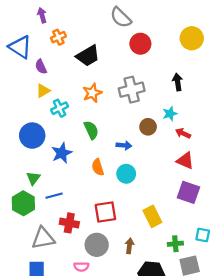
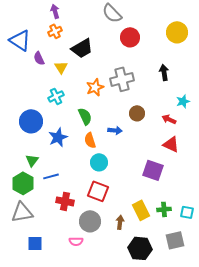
purple arrow: (42, 15) -> (55, 11), moved
yellow triangle: (43, 91) -> (61, 67), moved, turned -32
orange star: (92, 93) -> (95, 87), moved
cyan star: (170, 114) -> (183, 101), moved
orange semicircle: (98, 167) -> (90, 140), moved
cyan circle: (126, 174) -> (99, 162), moved
purple square: (188, 192) -> (153, 170), moved
red square: (105, 212) -> (98, 191), turned 30
yellow rectangle: (152, 216) -> (141, 210), moved
gray triangle: (43, 238) -> (22, 212), moved
green cross: (175, 244) -> (164, 209), moved

